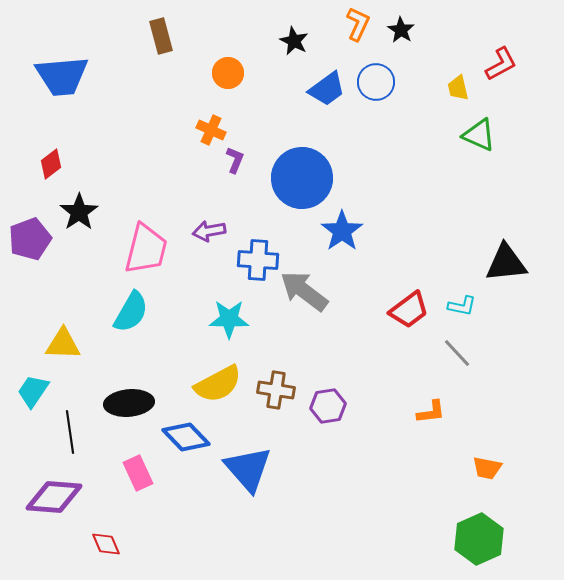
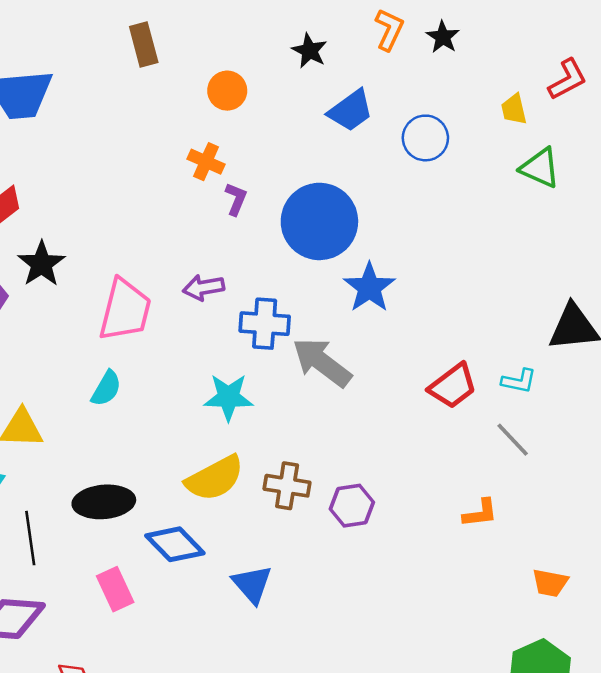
blue circle: (376, 82) -> (425, 138), moved
cyan semicircle: (131, 312) -> (106, 388), size x0.7
blue triangle: (248, 469) -> (252, 584), size x0.7

